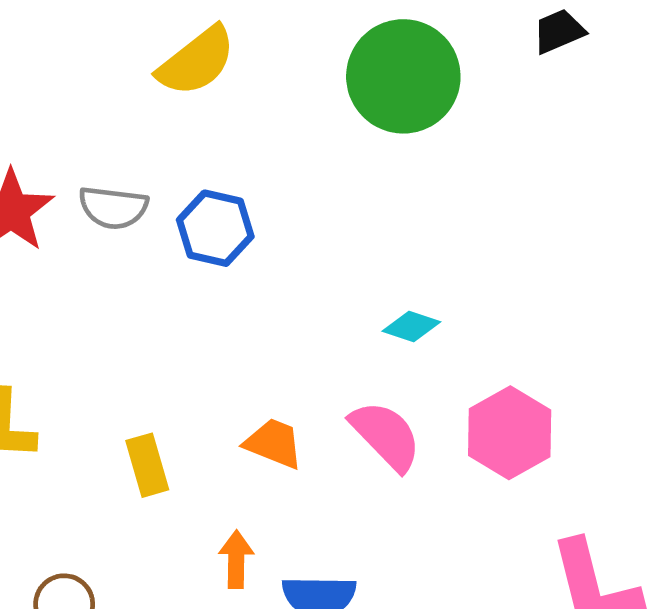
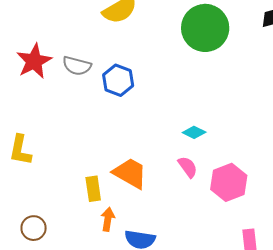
pink semicircle: (386, 436) -> (188, 167), moved, size x0.7
orange trapezoid: (274, 443) -> (130, 173), size x1.4
yellow rectangle: (147, 465) -> (93, 189), moved

